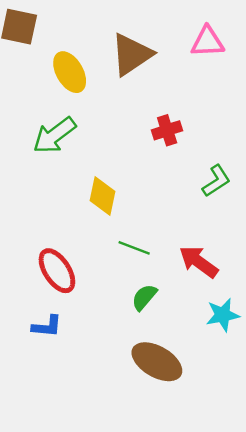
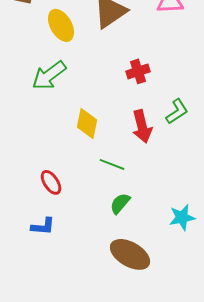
red arrow: (199, 262) -> (142, 126), moved, turned -140
red ellipse: (57, 271) -> (51, 182), size x0.7

